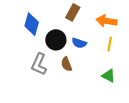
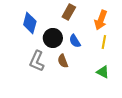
orange arrow: (107, 21) -> (101, 20), turned -78
blue semicircle: (79, 43) -> (75, 41), turned 40

